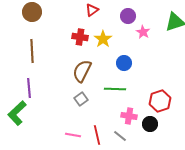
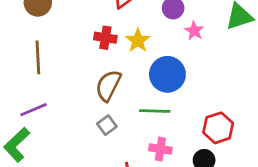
blue circle: (124, 63) -> (167, 74), size x1.6
purple line: (29, 88) -> (34, 110), turned 72
pink cross: (129, 116) -> (160, 149), moved

